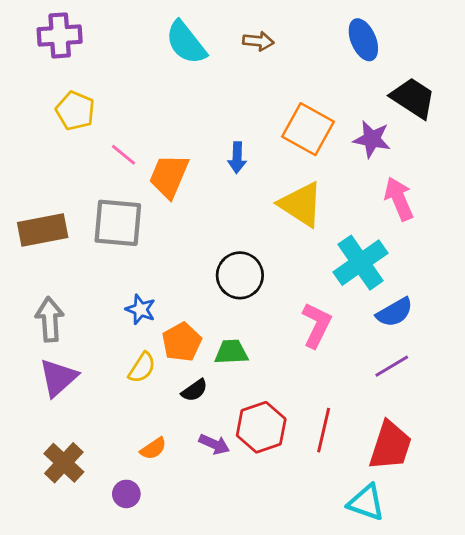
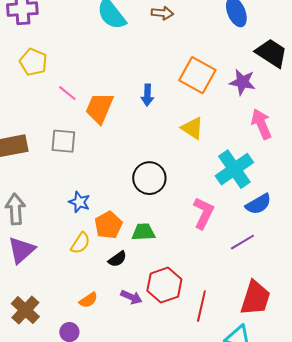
yellow triangle: (301, 204) -> (192, 128), size x0.7
gray square: (118, 223) -> (63, 141), size x0.7
purple line: (392, 366) -> (242, 242), moved
red line: (324, 430) -> (201, 306), moved

